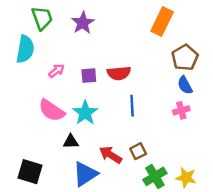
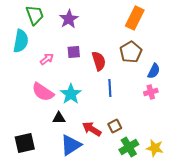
brown pentagon: (185, 58) -> (131, 52), moved
red semicircle: (119, 73) -> (99, 61), turned -102
purple square: (89, 76) -> (74, 52), moved
blue semicircle: (185, 85) -> (154, 71), turned -126
black square: (30, 172) -> (25, 143), turned -30

